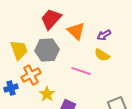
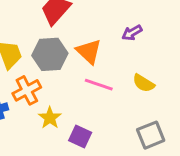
orange triangle: (76, 31) -> (89, 51), moved
yellow semicircle: (102, 55) -> (144, 83), moved

